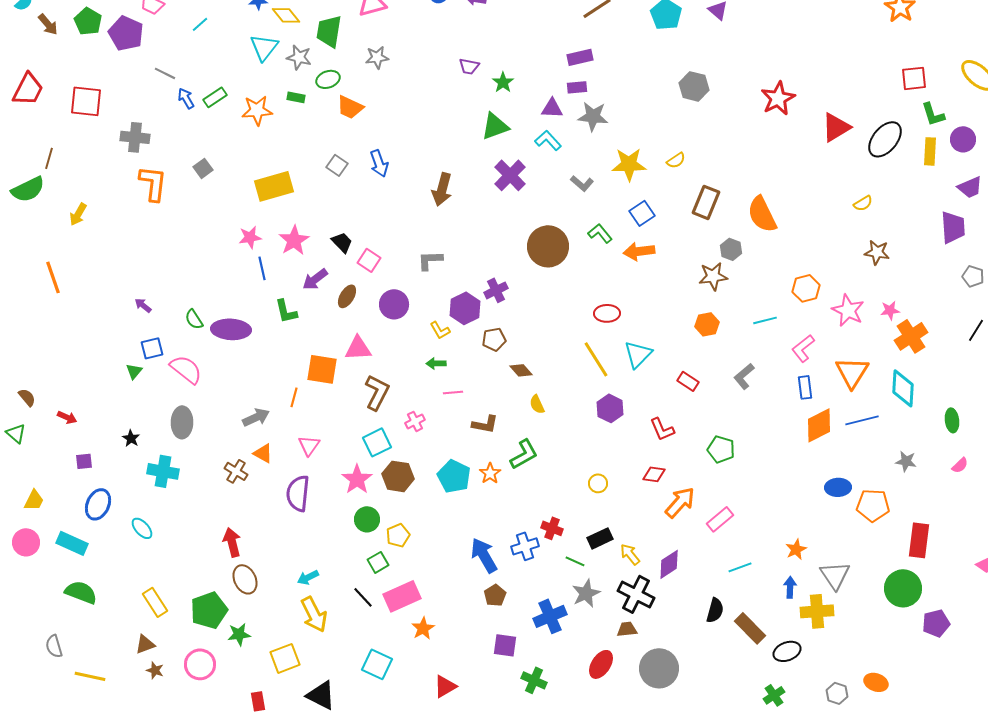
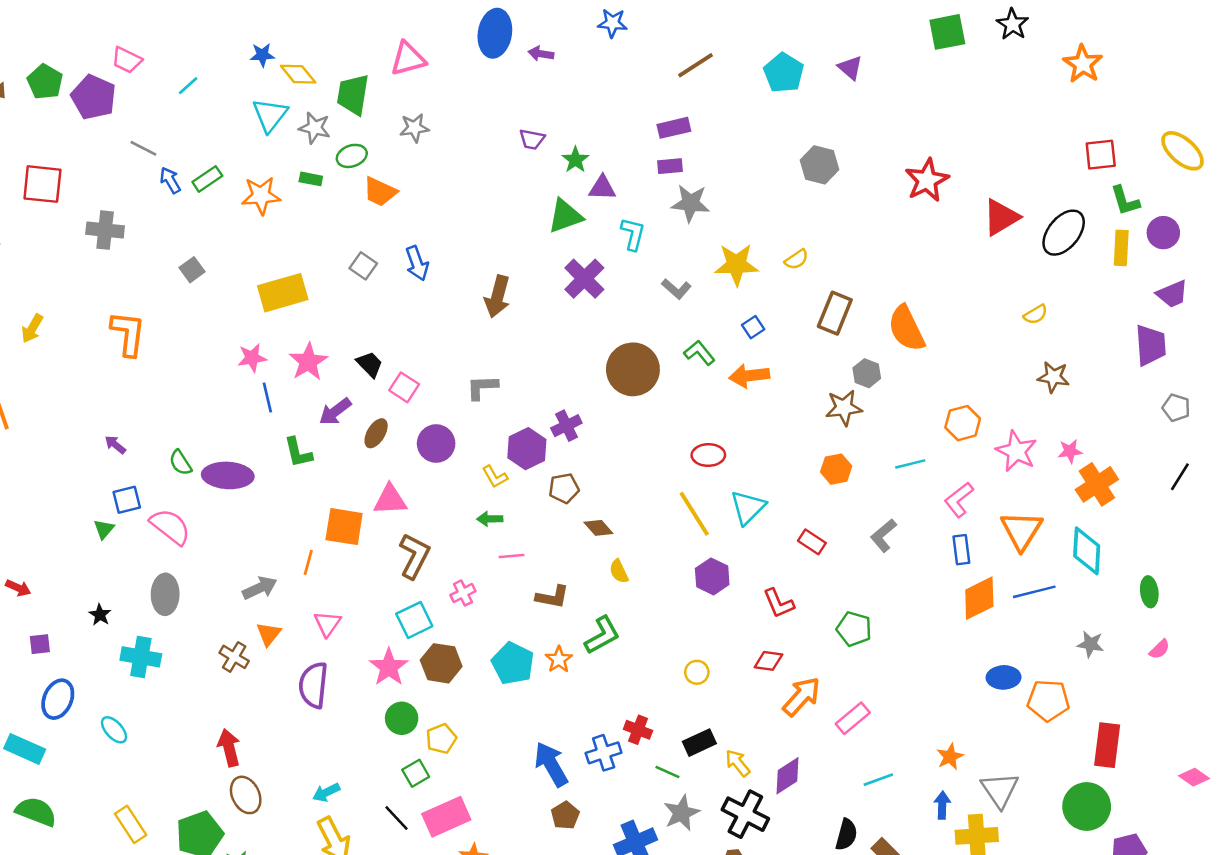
purple triangle: (552, 108) -> (602, 188), moved
cyan L-shape: (548, 140) -> (633, 234), turned 56
orange L-shape: (153, 183) -> (128, 334), moved
blue square: (642, 213) -> (753, 327), size x0.7
orange triangle: (263, 453) -> (269, 634), turned 40

